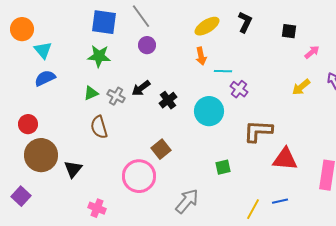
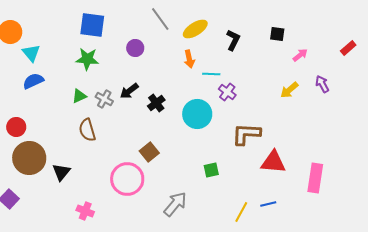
gray line: (141, 16) -> (160, 19), moved
black L-shape: (245, 22) -> (233, 40), moved

